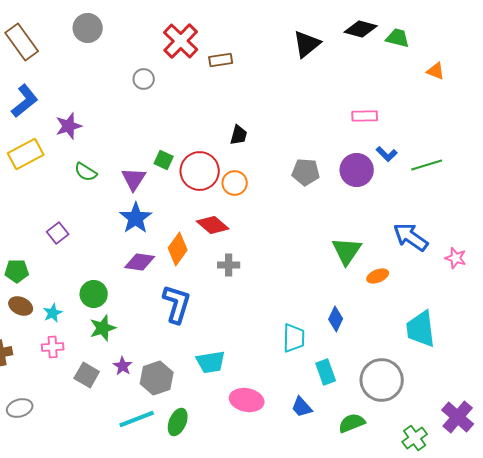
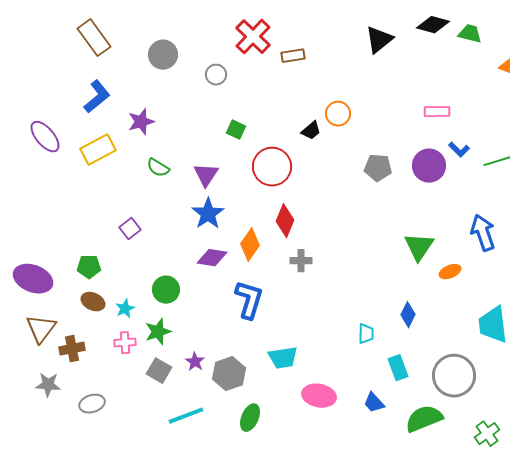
gray circle: (88, 28) -> (163, 55), moved
black trapezoid: (239, 135) -> (311, 131), turned 35
green square: (164, 160) -> (236, 130), moved
orange circle: (235, 183) -> (338, 114), moved
red diamond: (213, 225) -> (285, 221), turned 72
blue arrow: (411, 237) -> (483, 233), turned 36
green star: (103, 328) -> (158, 332), moved
cyan trapezoid: (294, 338) -> (366, 334), size x0.7
cyan line: (137, 419) -> (186, 416), moved
green semicircle: (352, 423) -> (424, 419), size x1.4

